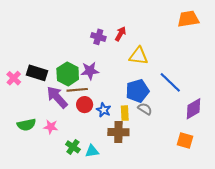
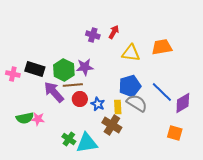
orange trapezoid: (188, 19) -> (162, 47), moved
pink cross: (14, 78) -> (13, 74), turned -32
blue line: (170, 82) -> (162, 92), moved
gray semicircle: (145, 109) -> (137, 103), size x1.5
pink star: (51, 127) -> (38, 119), moved
brown cross: (118, 132) -> (112, 125), turned 30
cyan triangle: (92, 151) -> (87, 143), size x1.6

